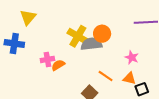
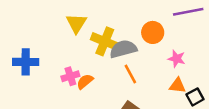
yellow triangle: (28, 17) -> (76, 23), moved
orange circle: (102, 34) -> (153, 32), moved
orange line: (106, 76) -> (130, 74), moved, turned 35

